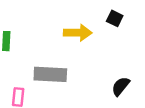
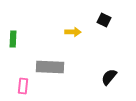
yellow arrow: (78, 33) -> (73, 32), size x0.7

